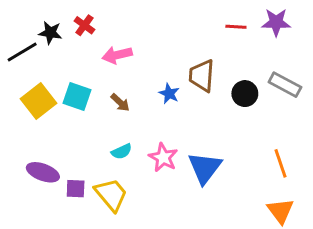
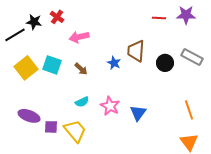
blue triangle: (205, 168) -> (138, 113), size x0.7

